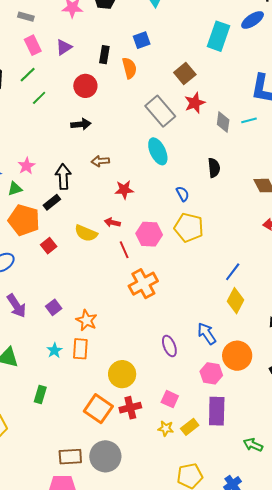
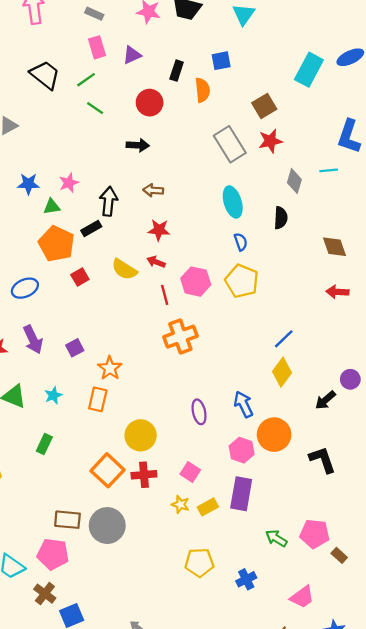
green line: (39, 98) -> (95, 108), turned 70
gray diamond: (223, 122) -> (294, 181), moved
cyan ellipse: (158, 151) -> (233, 202), moved
red star: (124, 190) -> (159, 230), moved
cyan star: (54, 350) -> (53, 395), moved

